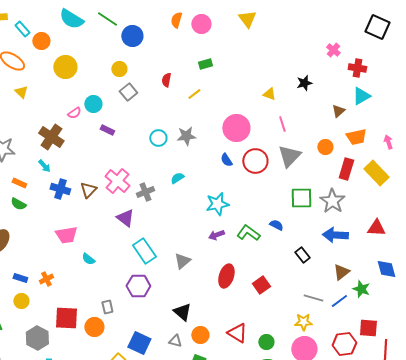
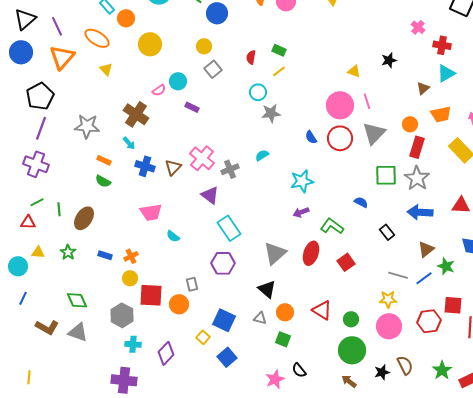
green rectangle: (205, 64) -> (279, 50), moved, turned 40
pink circle: (236, 128) -> (340, 105), moved
cyan circle: (158, 138) -> (258, 92), moved
red rectangle: (346, 169) -> (417, 147), moved
green L-shape: (248, 233) -> (332, 226), moved
gray triangle: (182, 261) -> (275, 253), moved, size x1.4
yellow circle: (21, 301) -> (130, 278), moved

